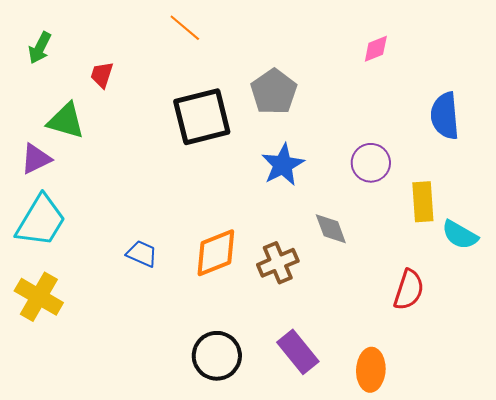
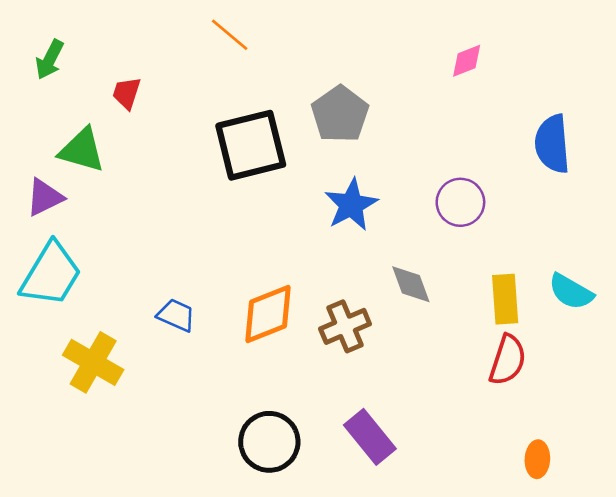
yellow rectangle: (423, 202) -> (505, 299), moved
yellow cross: (39, 297) -> (93, 362), moved
orange ellipse: (371, 370) -> (537, 459), moved, size x0.7

